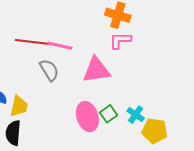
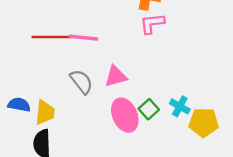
gray semicircle: (49, 70) -> (81, 82), moved
pink triangle: (96, 70) -> (116, 76), moved, size x0.7

